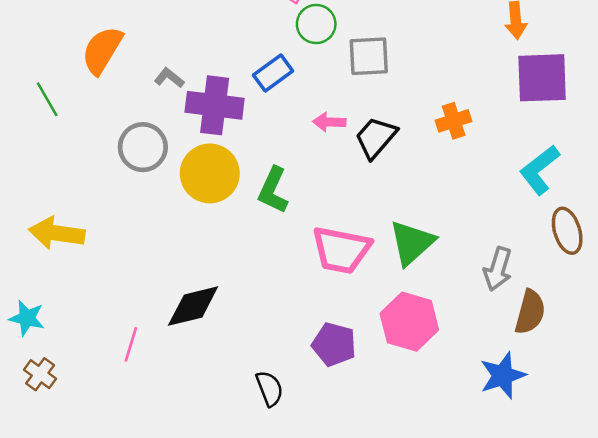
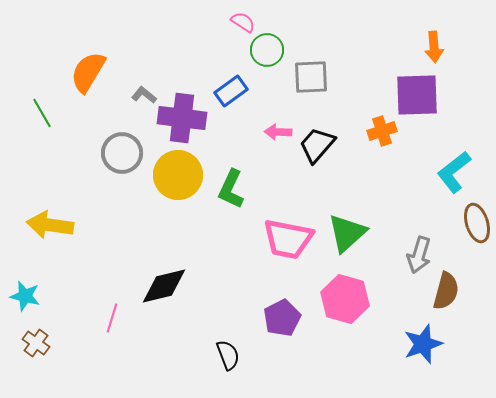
purple square: (542, 78) -> (417, 95), moved
purple pentagon: (334, 344) -> (282, 318), turned 30

